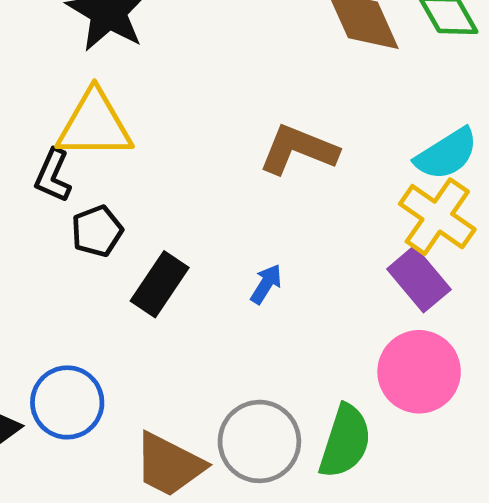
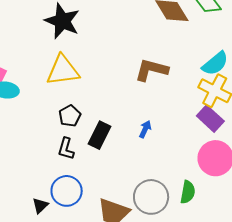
black L-shape: (53, 176) -> (66, 149), moved
green semicircle: (345, 441) -> (188, 192), size x0.7

